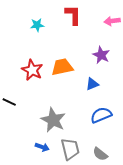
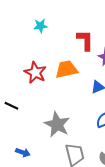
red L-shape: (73, 15) -> (85, 40), moved
blue arrow: (42, 147) -> (23, 152), moved

